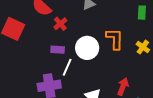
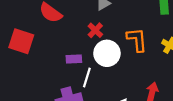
red cross: (60, 24) -> (95, 30), moved

